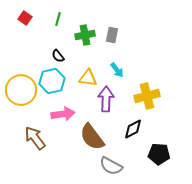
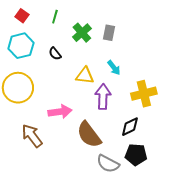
green cross: (85, 35) -> (82, 33), turned -30
cyan hexagon: (52, 81) -> (21, 46), moved
black pentagon: (159, 154) -> (136, 155), moved

